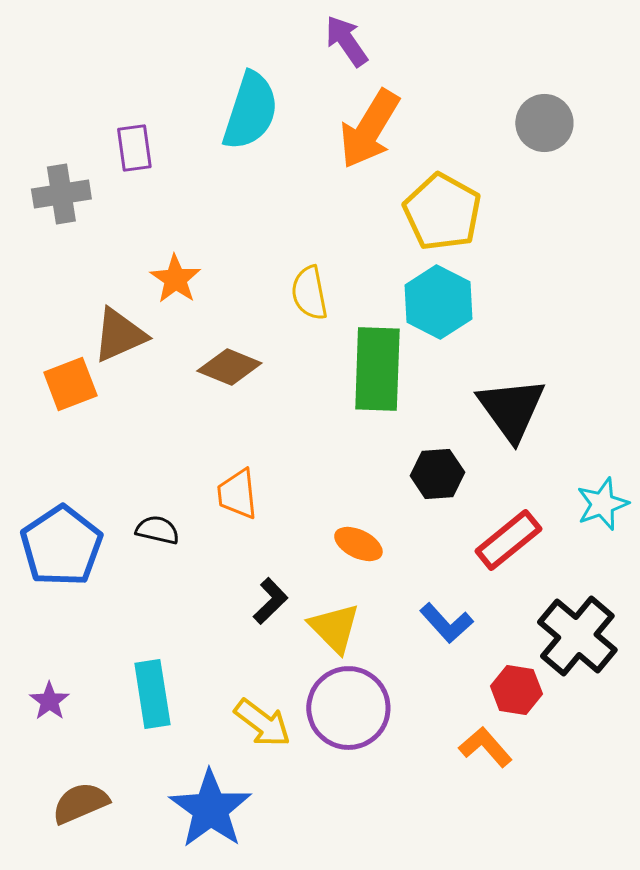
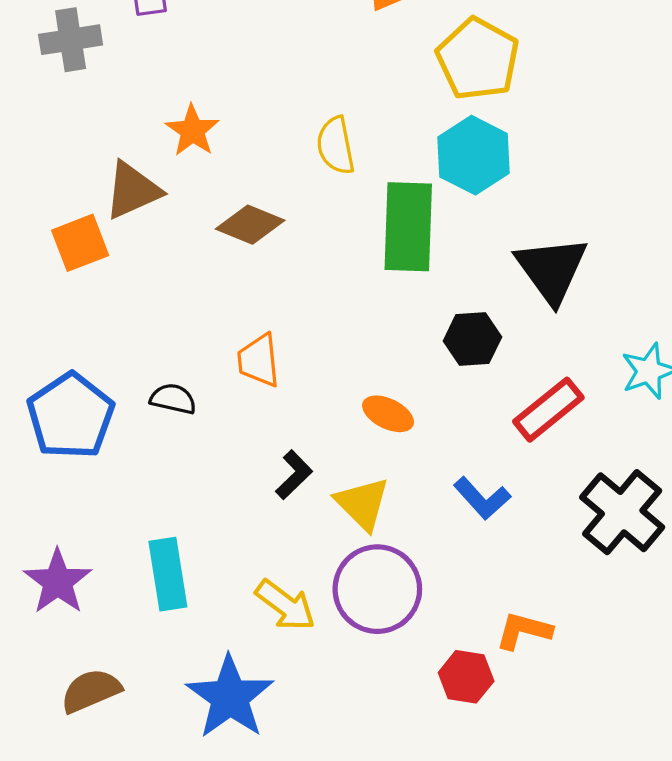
red hexagon: (516, 690) -> (466, 677), moved
purple star: (49, 701) -> (58, 582), size x1.6
orange L-shape: (485, 747) -> (524, 631), turned -34

